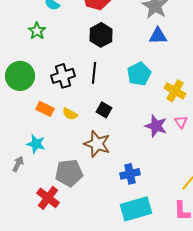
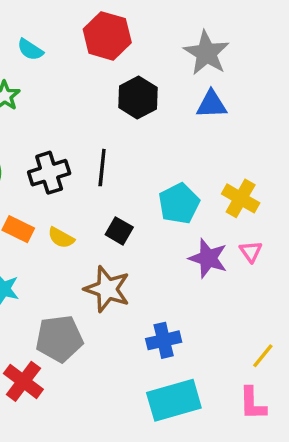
black hexagon: (101, 35) -> (138, 97), moved
cyan pentagon: (139, 74) -> (179, 204), moved

